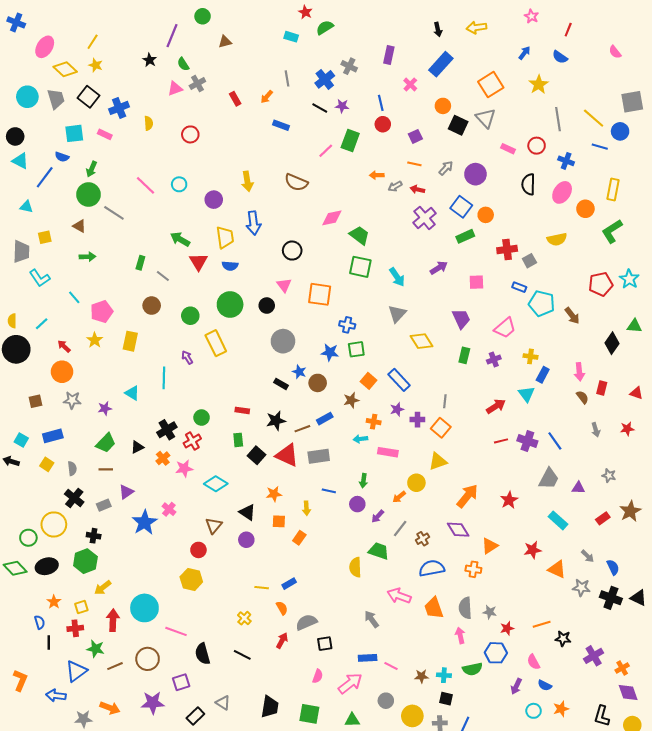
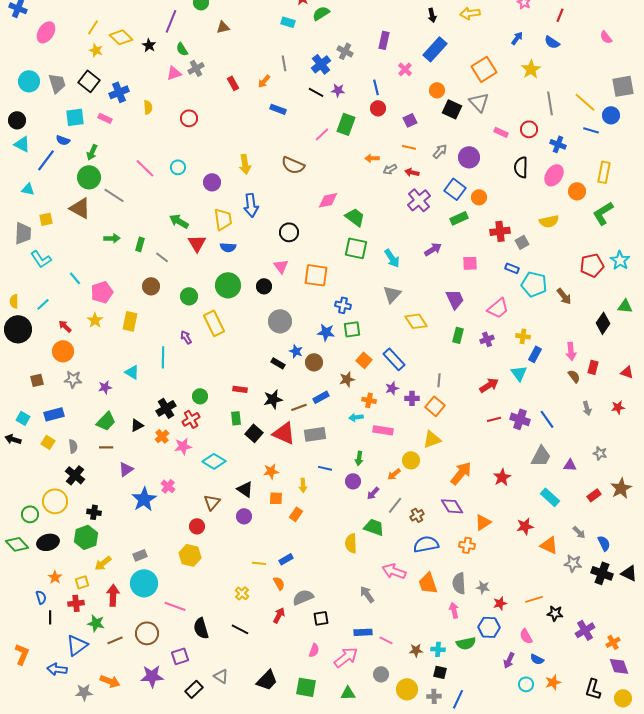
yellow diamond: (65, 69) -> (121, 37), moved
brown triangle: (79, 226) -> (80, 208), size x1.6
green arrow: (87, 257) -> (112, 238), moved
gray rectangle: (104, 505) -> (140, 555), moved
black trapezoid: (270, 707) -> (267, 680), turned 35

